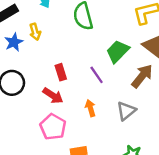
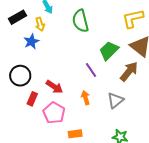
yellow arrow: (35, 32) -> (40, 24), moved
blue star: (14, 42) -> (31, 42), moved
red rectangle: (61, 72) -> (32, 99), moved, turned 40

